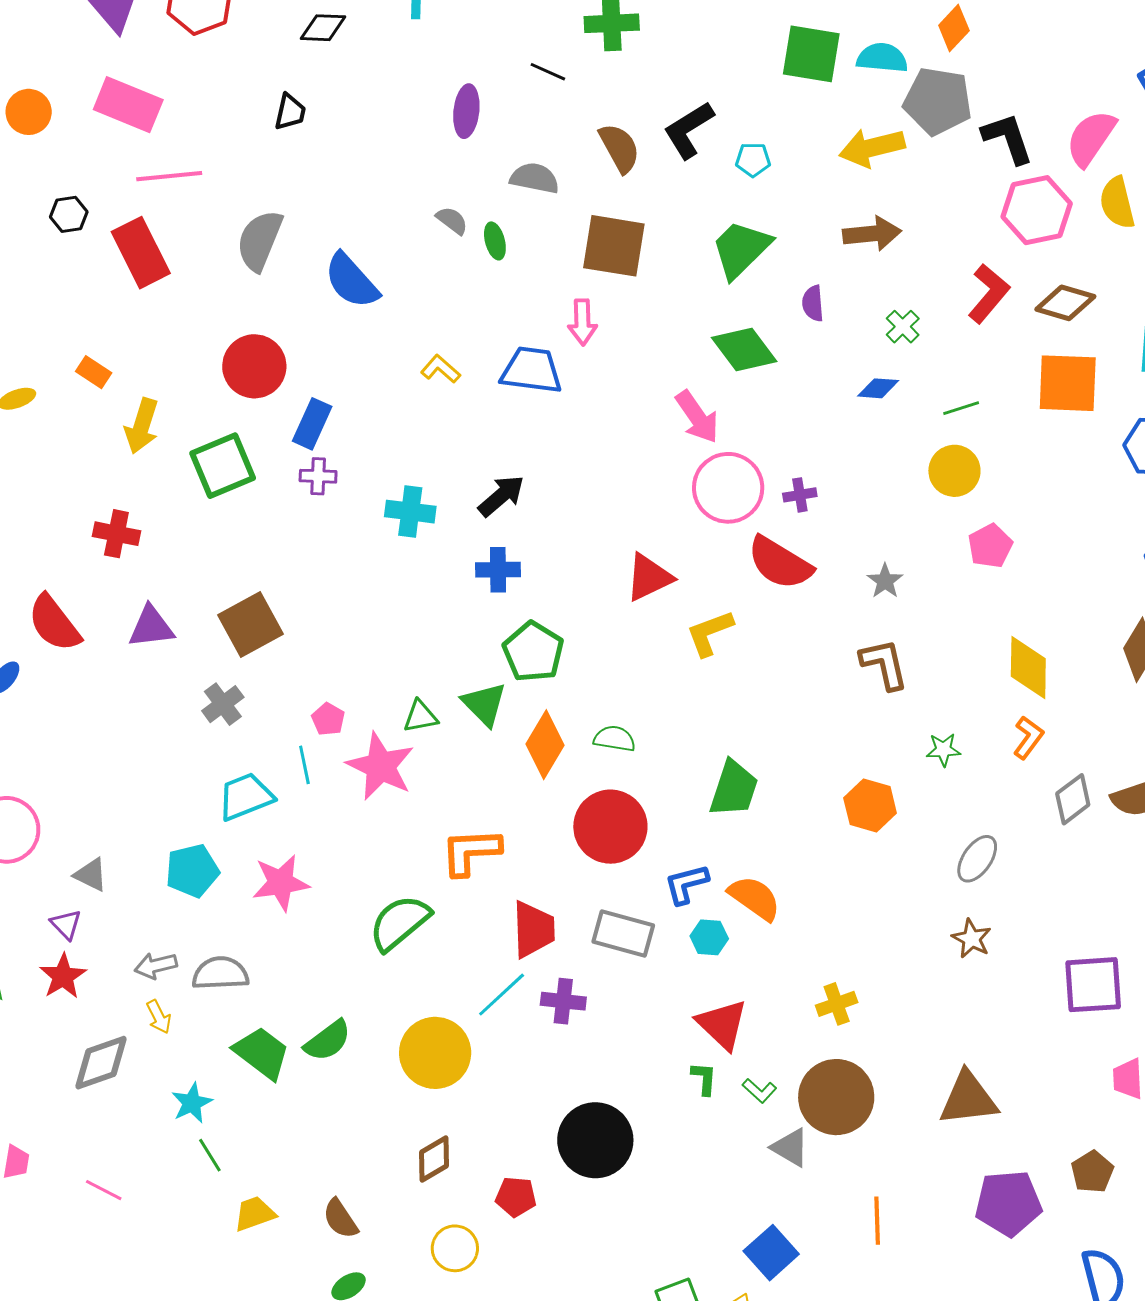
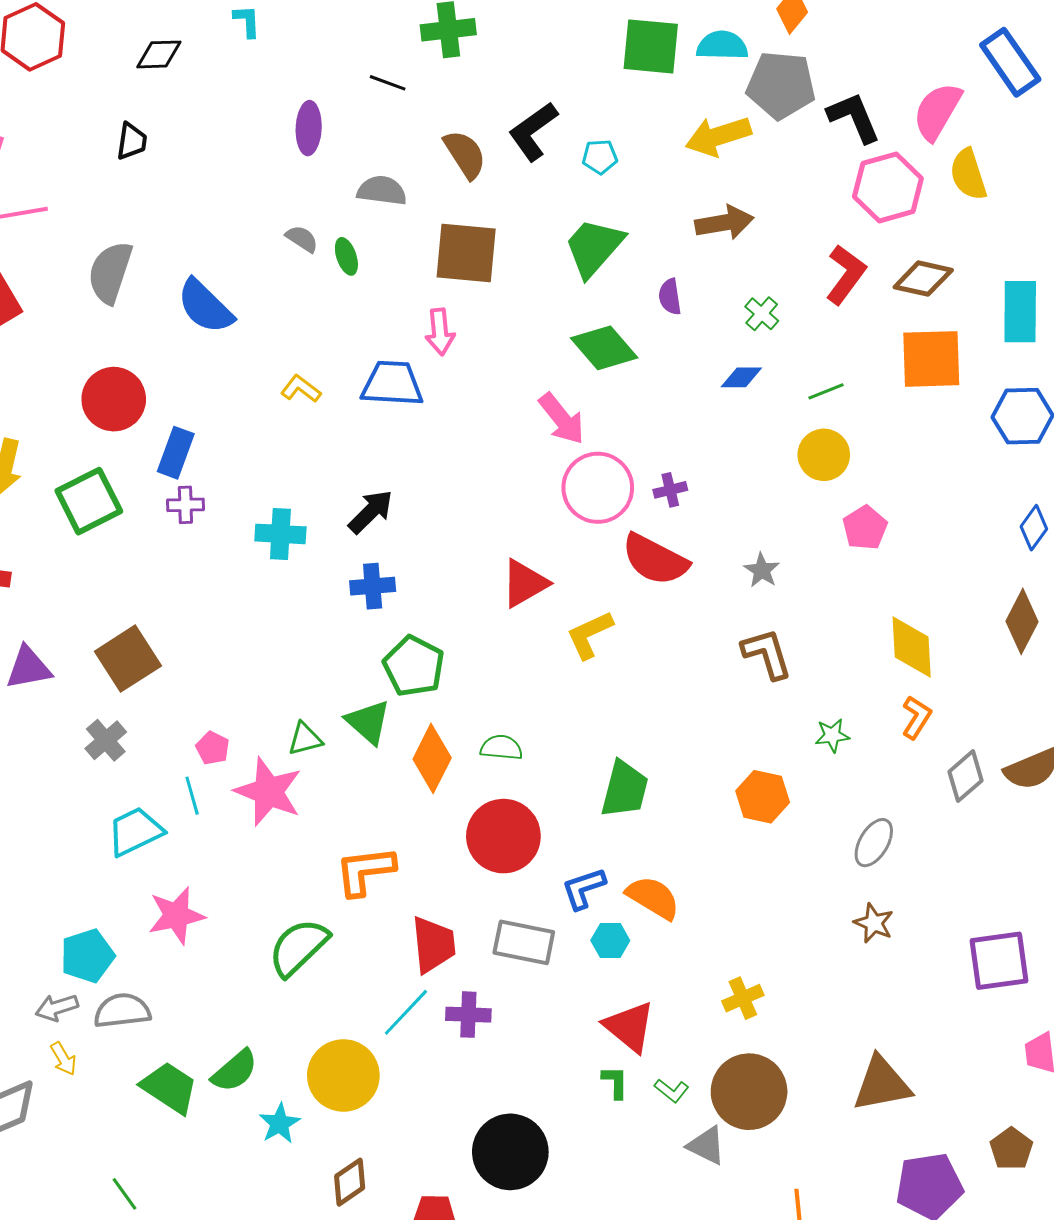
cyan pentagon: (192, 871) -> (87, 956), moved
cyan star: (192, 1103) -> (280, 1124), moved

